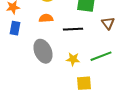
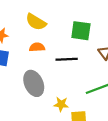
yellow star: (73, 59) -> (61, 104), moved

